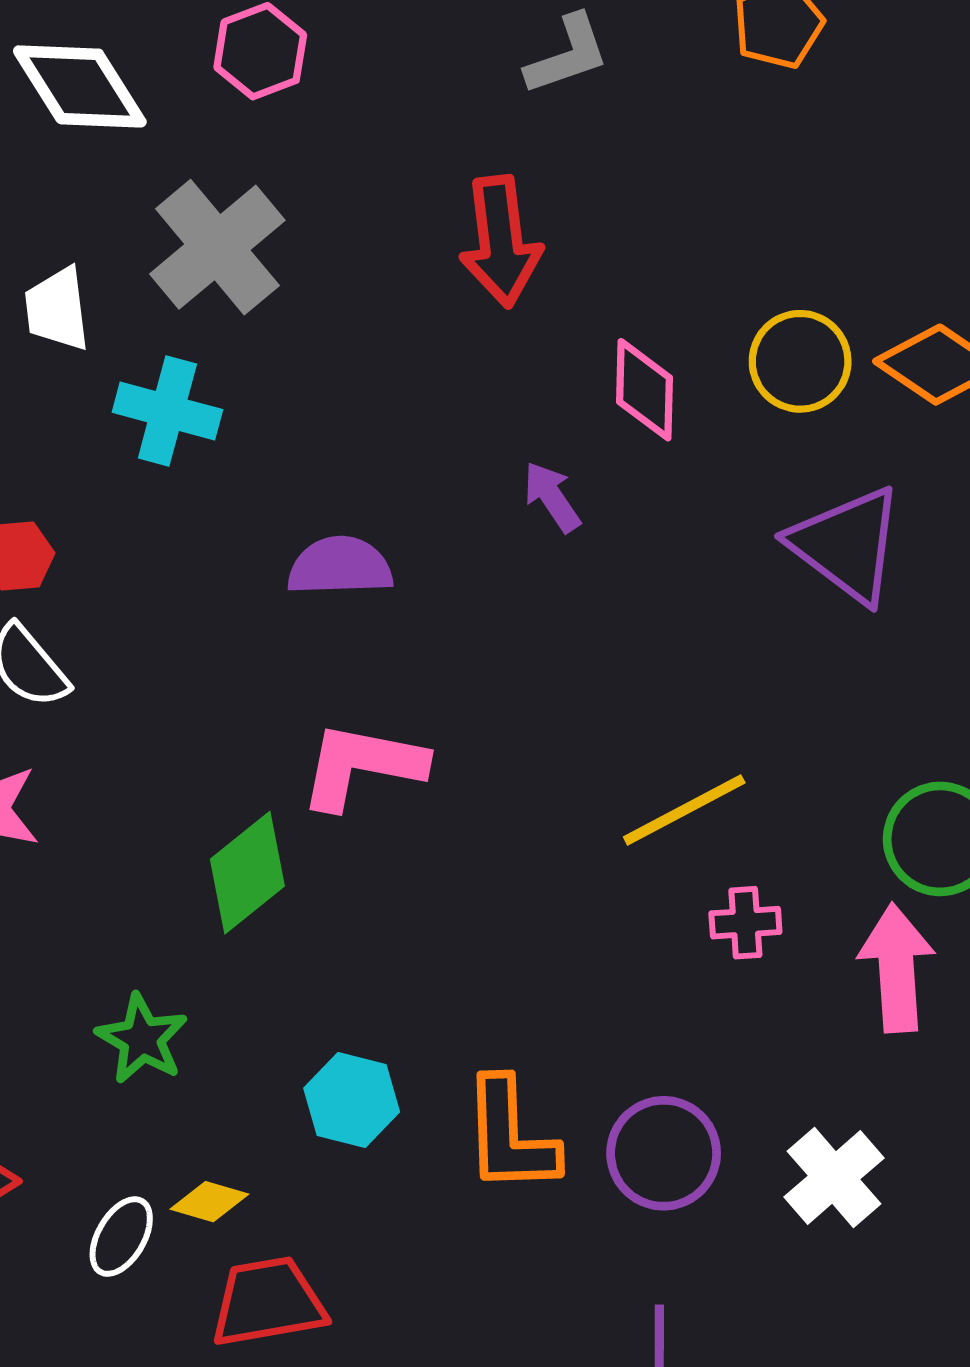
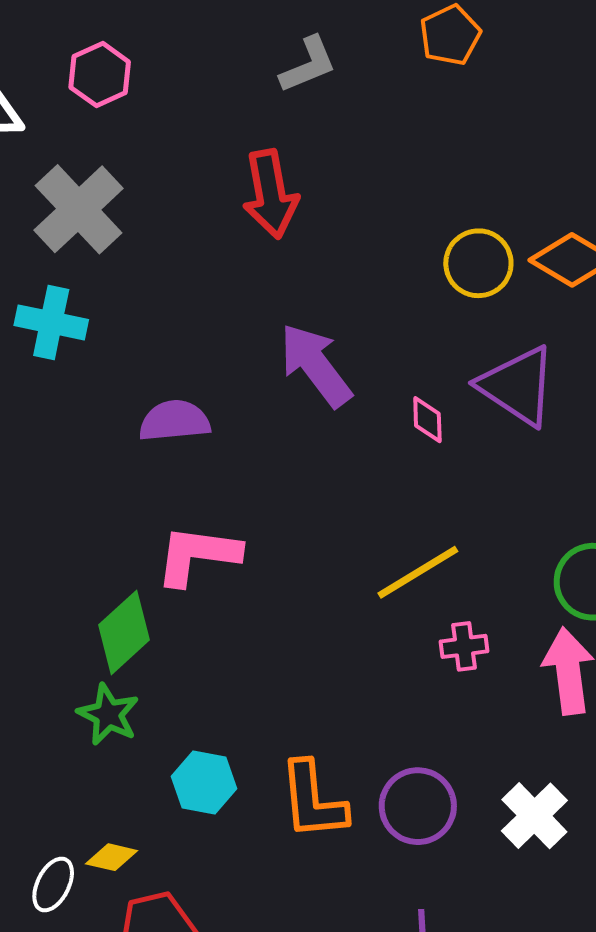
pink diamond: (644, 390) -> (427, 420), moved, size x0.7
purple arrow: (552, 497) -> (316, 365), size x1.8
green star: (142, 1039) -> (108, 714), moved

